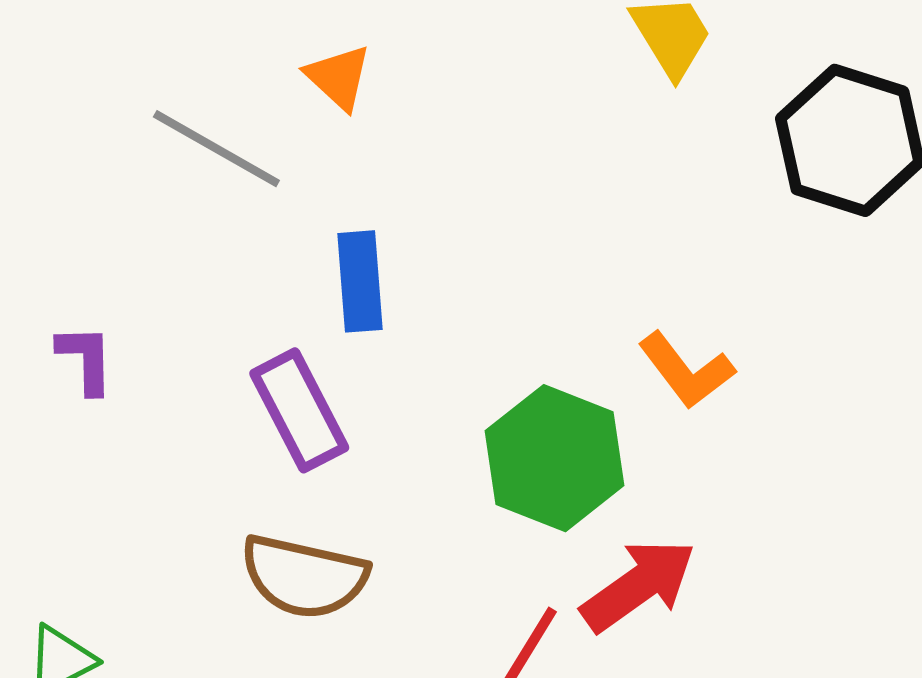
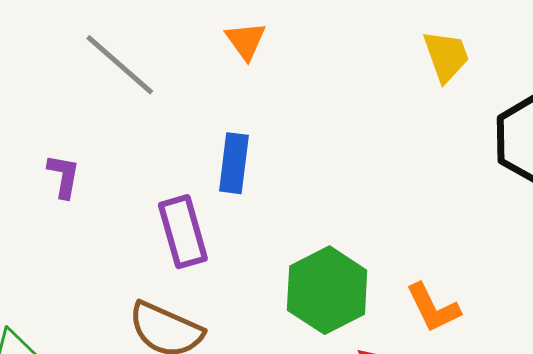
gray line: (216, 149) -> (120, 65), moved
orange L-shape: (686, 370) -> (433, 308), moved

